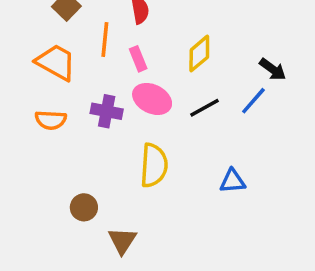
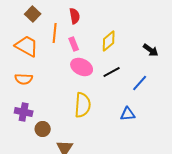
blue line: (253, 101) -> (140, 83), moved
purple cross: (107, 111) -> (24, 112), moved

